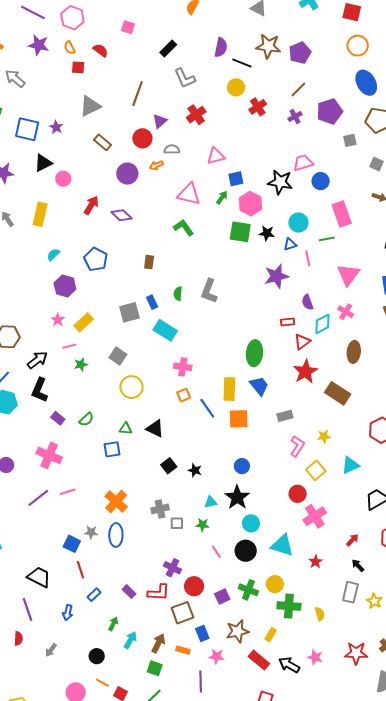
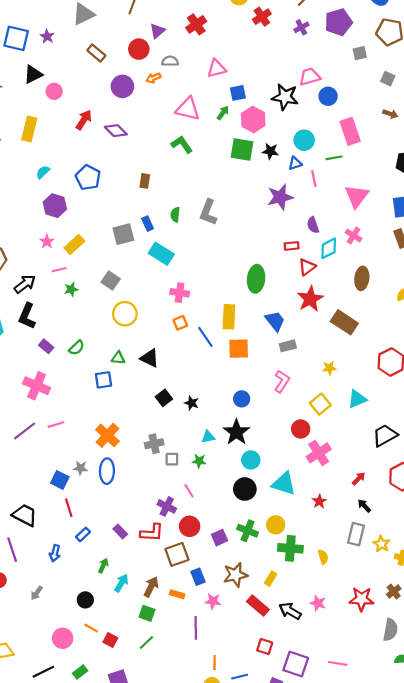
blue trapezoid: (259, 386) -> (275, 321), moved
pink L-shape: (297, 446) -> (282, 381), moved
pink line: (216, 552) -> (189, 491), moved

